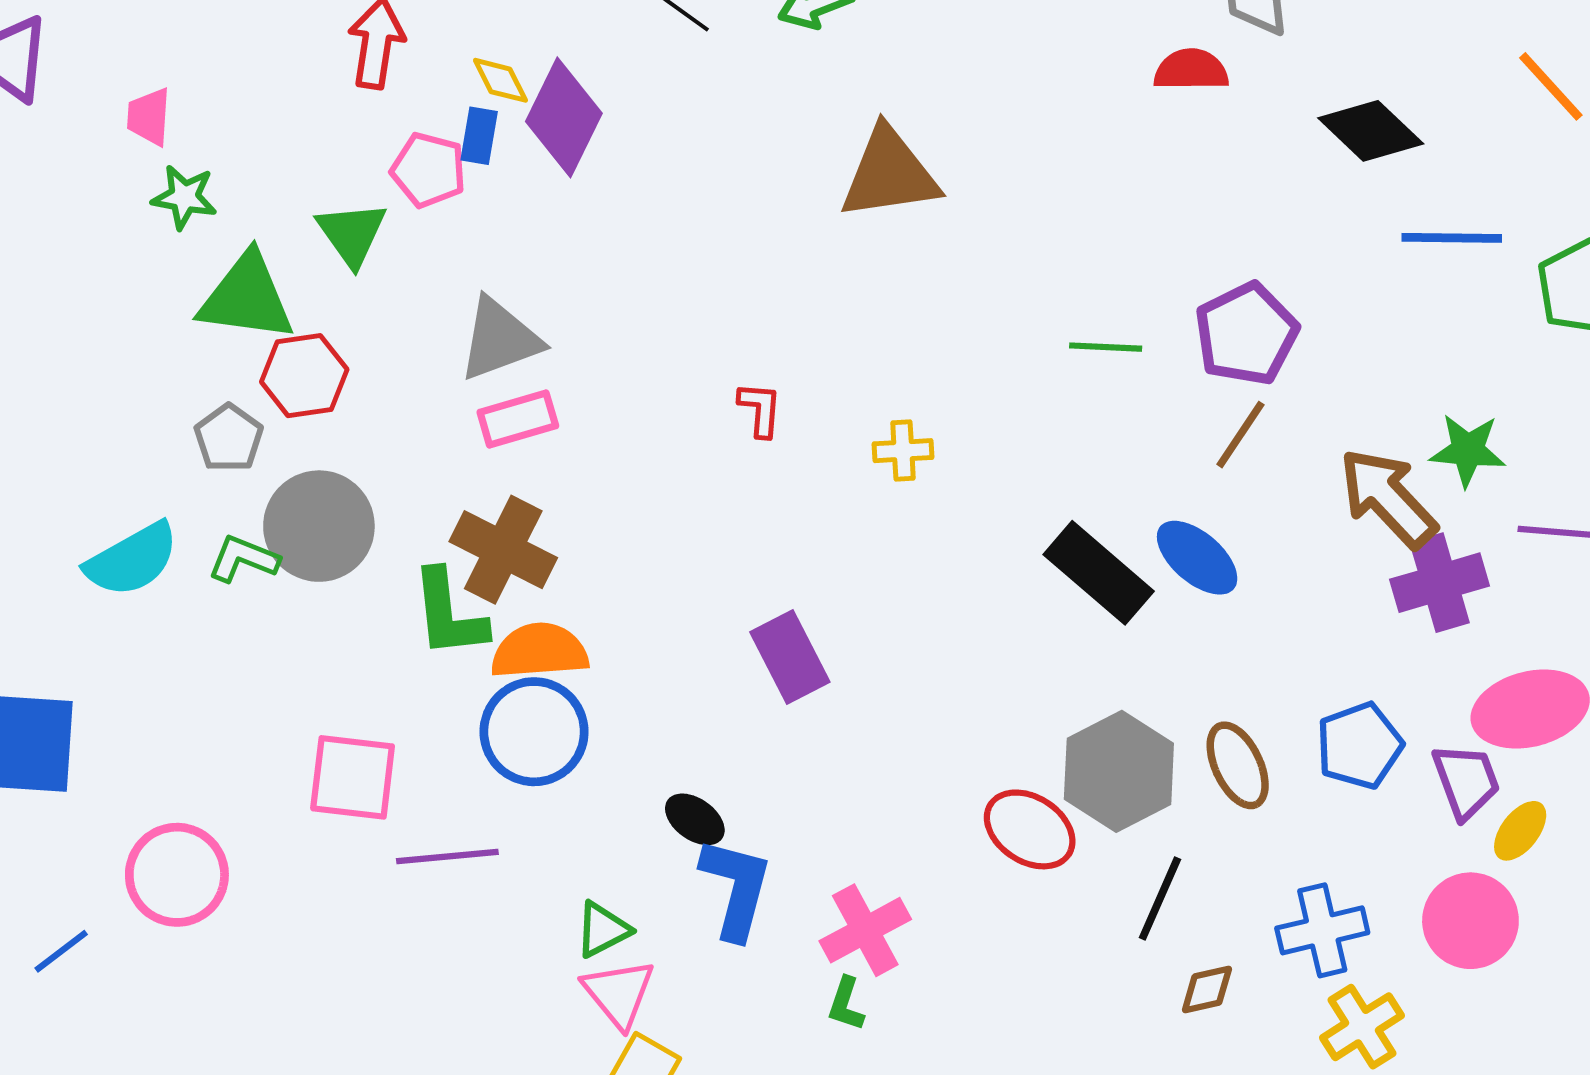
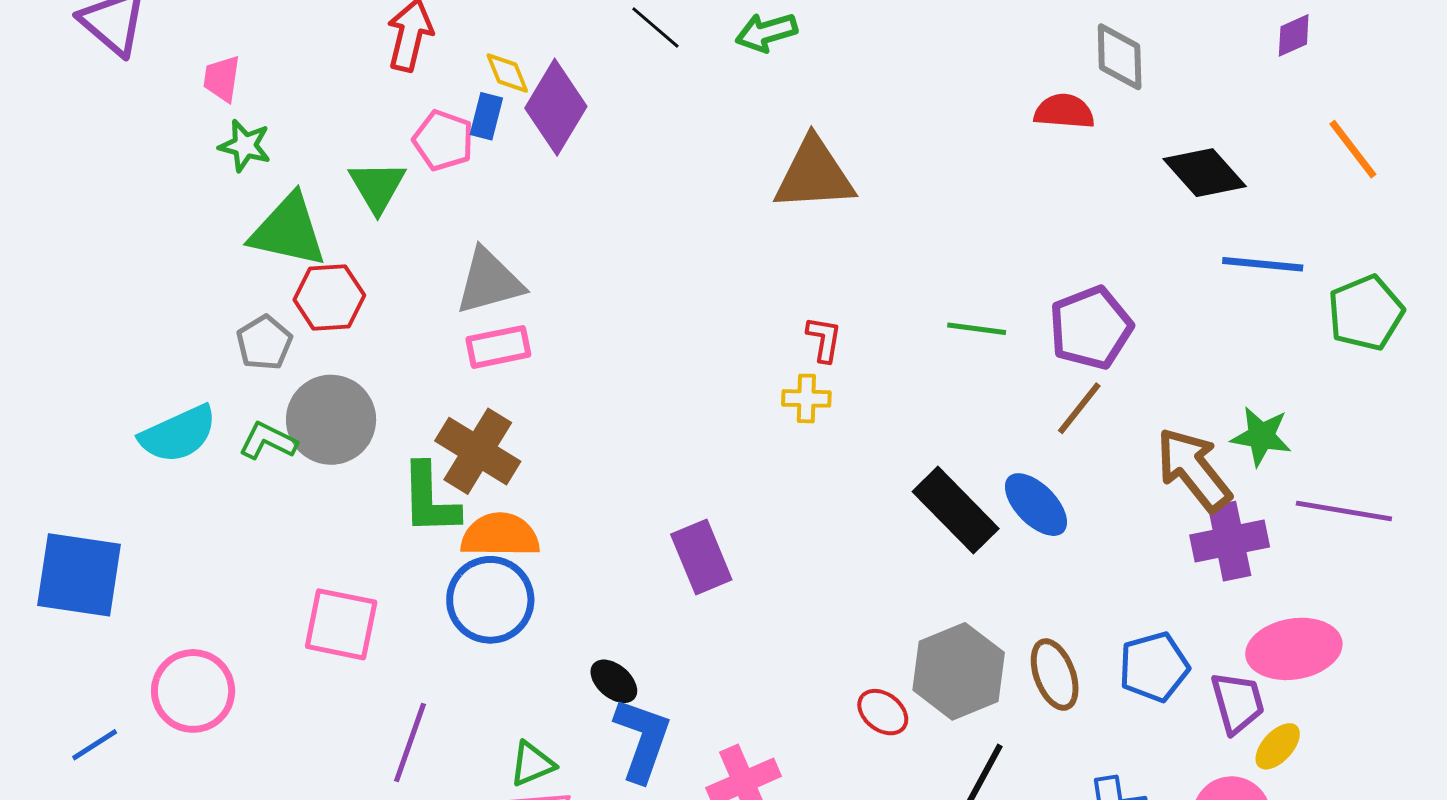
red L-shape: (760, 409) -> (824, 339), moved
red ellipse: (1030, 829) -> (883, 712), size x0.7
purple line: (447, 857) -> (410, 742), moved, turned -70

